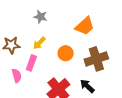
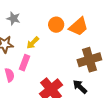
gray star: (40, 17) -> (13, 18), moved
orange circle: (66, 53) -> (56, 25), moved

